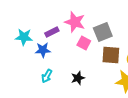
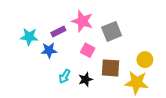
pink square: (84, 43) -> (88, 50), moved
brown square: (111, 55) -> (111, 68), moved
cyan arrow: (47, 76) -> (65, 76), moved

